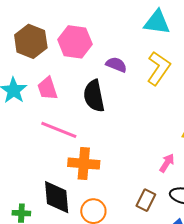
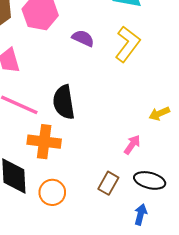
black semicircle: (94, 96) -> (64, 102), moved

